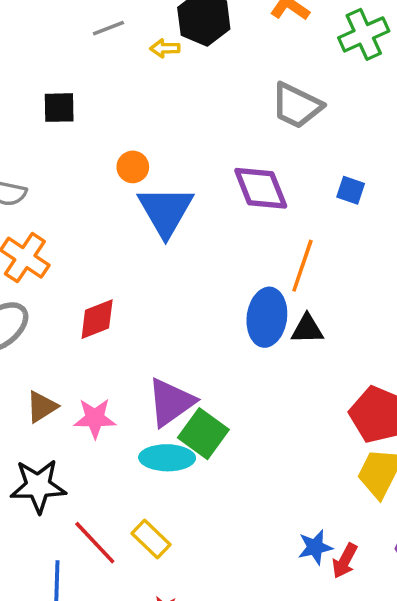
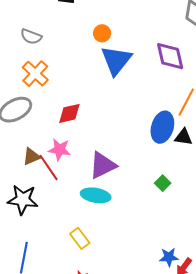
pink star: (95, 418) -> (59, 149), moved
green square: (203, 434) -> (163, 183), moved, size x0.6
red line: (95, 543) -> (49, 168), moved

